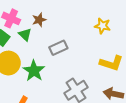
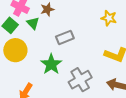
green star: (34, 71) -> (51, 64), moved

